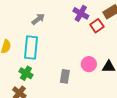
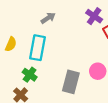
gray rectangle: (65, 76) -> (71, 82), size x1.5

